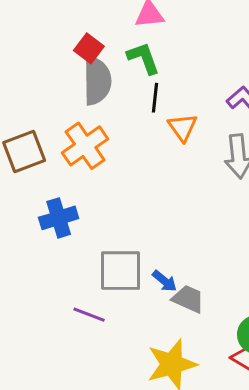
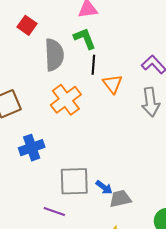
red square: (89, 48) -> (27, 25), moved
orange cross: (85, 146) -> (66, 100), moved
gray trapezoid: (188, 299) -> (120, 199), turned -35

